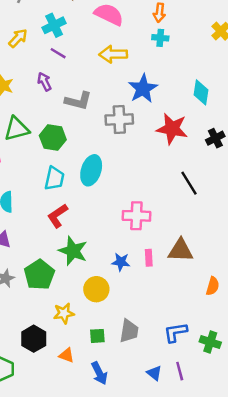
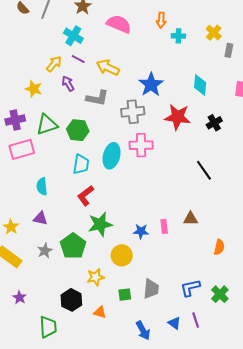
cyan cross: (54, 25) -> (73, 36), turned -30
yellow arrow: (18, 38) -> (54, 64), moved
cyan cross: (160, 38) -> (178, 36), moved
yellow arrow: (113, 54) -> (108, 67), moved, turned 30
black line: (189, 183) -> (204, 170), moved
pink cross: (136, 216) -> (141, 145), moved
brown triangle: (181, 250) -> (191, 219), size x0.7
green star: (73, 251) -> (100, 224), turned -30
green cross: (210, 342) -> (220, 294), turned 30
blue arrow: (99, 373) -> (143, 331), moved

